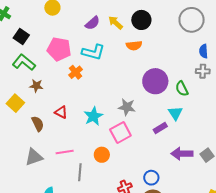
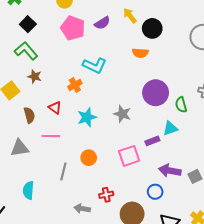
yellow arrow: (116, 23) -> (130, 16), moved
pink pentagon: (59, 49) -> (73, 28), moved
cyan L-shape: (93, 52) -> (95, 65), moved
orange cross: (76, 72) -> (75, 85), moved
cyan triangle: (175, 113) -> (170, 128), turned 35
pink square: (120, 133) -> (129, 156), moved
pink line: (65, 152) -> (51, 136), moved
blue circle: (151, 178) -> (155, 192), moved

